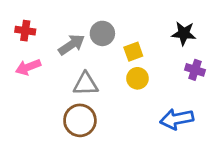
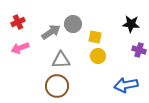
red cross: (25, 31) -> (18, 22), turned -32
yellow square: (133, 52) -> (95, 37), turned 32

